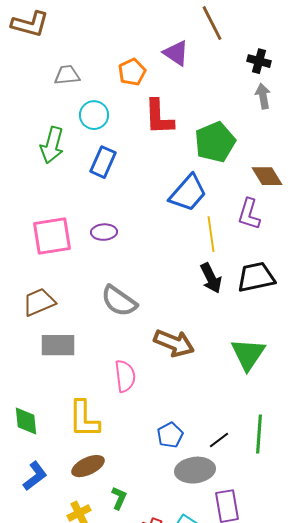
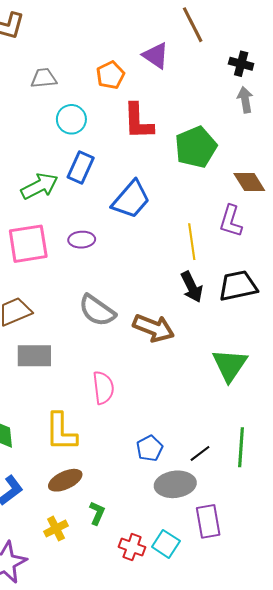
green arrow: (52, 145) -> (40, 186), moved, turned -132
blue trapezoid: (188, 193) -> (131, 199), moved
brown arrow: (174, 343) -> (154, 328), moved

